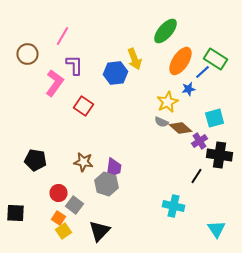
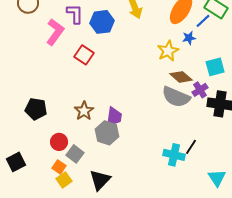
blue hexagon: (116, 73) -> (102, 22), moved
gray semicircle: (162, 122) -> (176, 97), moved, size x2.0
brown star: (84, 162) -> (84, 111), turned 30
black line: (196, 176) -> (191, 147), moved
black square: (16, 213) -> (16, 162), turned -30

